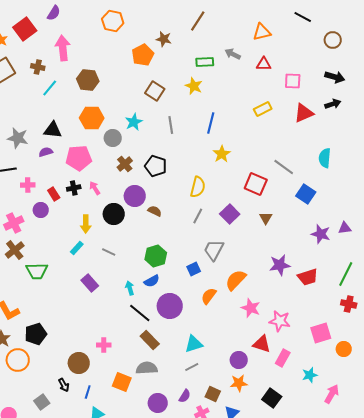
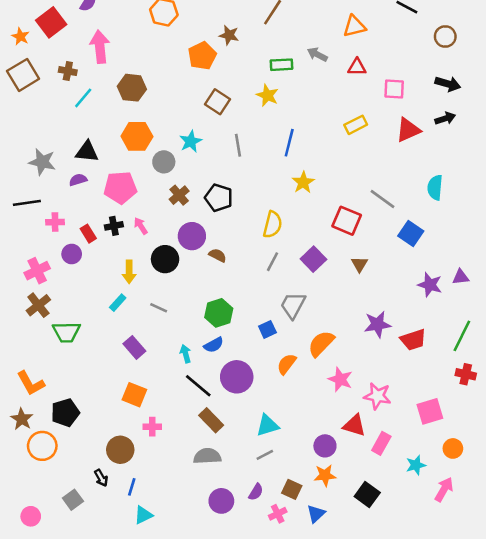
orange circle: (344, 349) -> (453, 448), moved
orange square: (122, 382) -> (134, 395), moved

